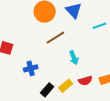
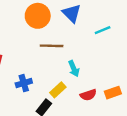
brown line: (55, 38) -> (52, 46), turned 36
yellow rectangle: (66, 86) -> (58, 90), moved

